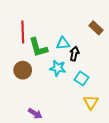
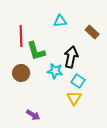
cyan triangle: (63, 43) -> (60, 21), moved
black arrow: (74, 54) -> (71, 57), size x1.5
yellow triangle: (91, 102) -> (74, 98), moved

